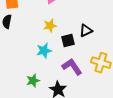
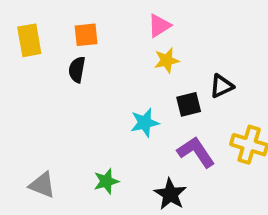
yellow star: (50, 26) -> (167, 60), moved
green star: (33, 81) -> (106, 181), moved

